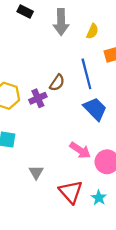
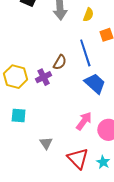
pink arrow: (80, 150) -> (84, 121), turned -84

